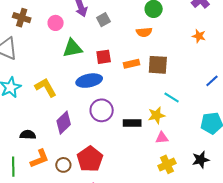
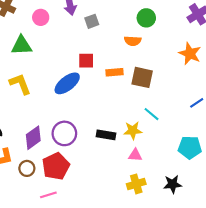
orange star: (199, 36) -> (190, 54), size x1.5
green triangle: (72, 48) -> (22, 46), moved
blue ellipse: (89, 81) -> (67, 83), turned -35
purple circle: (102, 110) -> (64, 133), moved
purple diamond: (64, 123) -> (33, 138), moved

